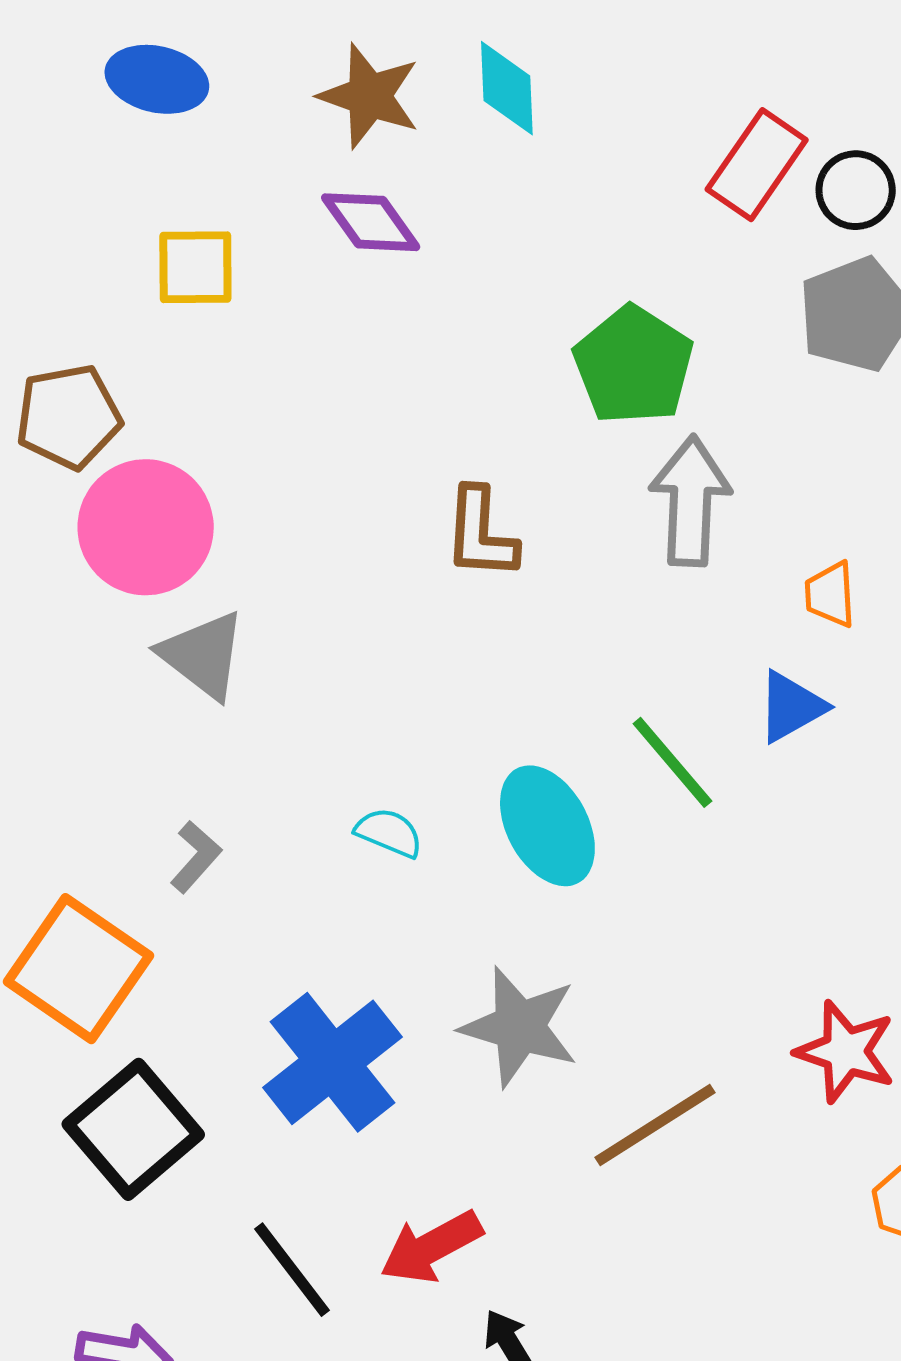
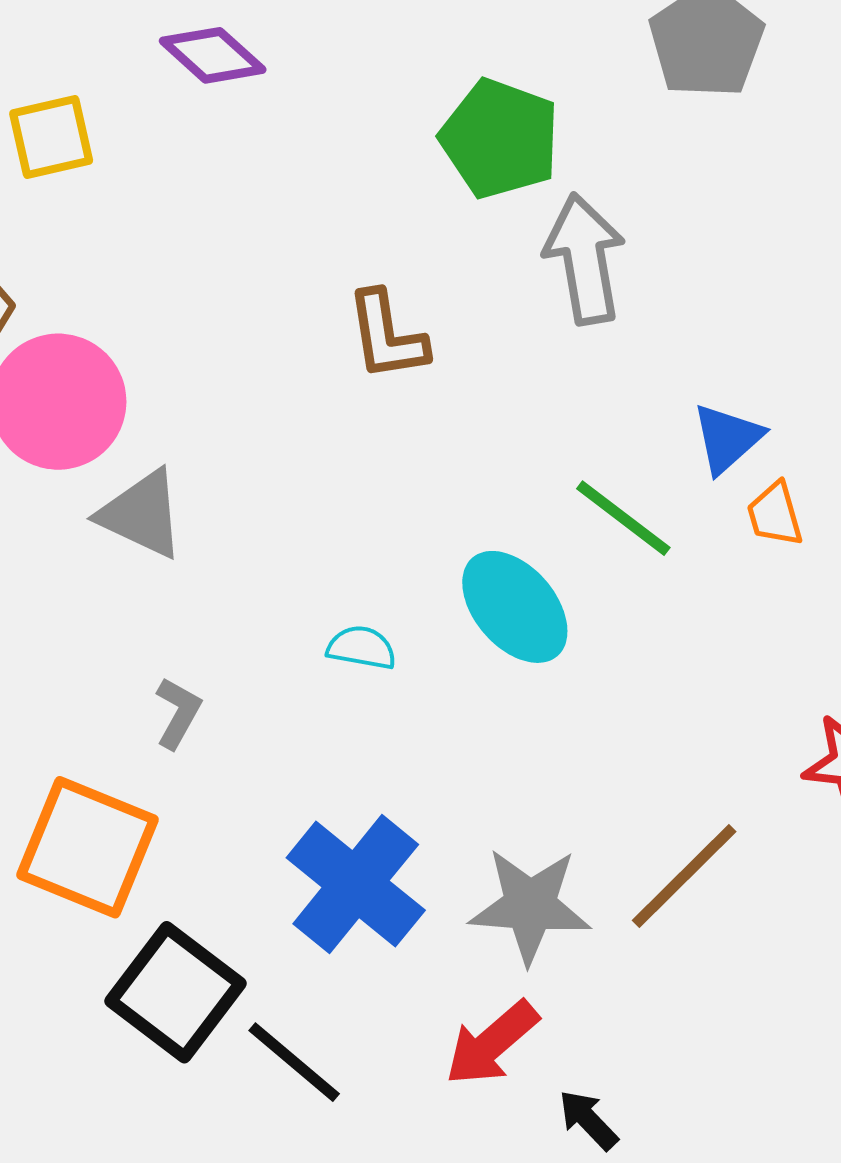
orange trapezoid: (830, 594) -> (775, 514), moved
gray star: (519, 1027) -> (530, 906), moved
black line: (292, 1270) -> (294, 1062), moved

